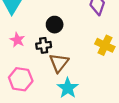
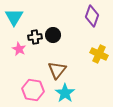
black cross: (44, 45) -> (35, 37), moved
pink hexagon: (21, 79) -> (33, 90), moved

